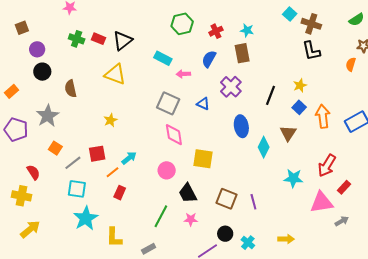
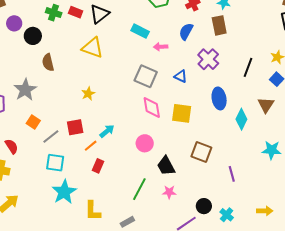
black circle: (42, 72) -> (33, 36), moved
yellow square: (203, 159) -> (182, 113), moved
brown square: (227, 199) -> (201, 152), moved

